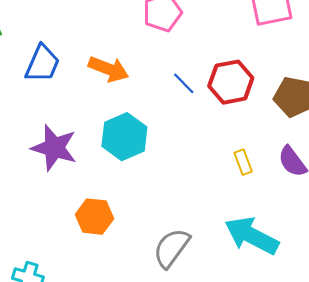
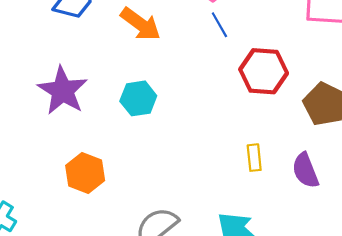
blue line: (184, 83) -> (219, 25), moved
cyan hexagon: (124, 137) -> (138, 98), size x0.7

